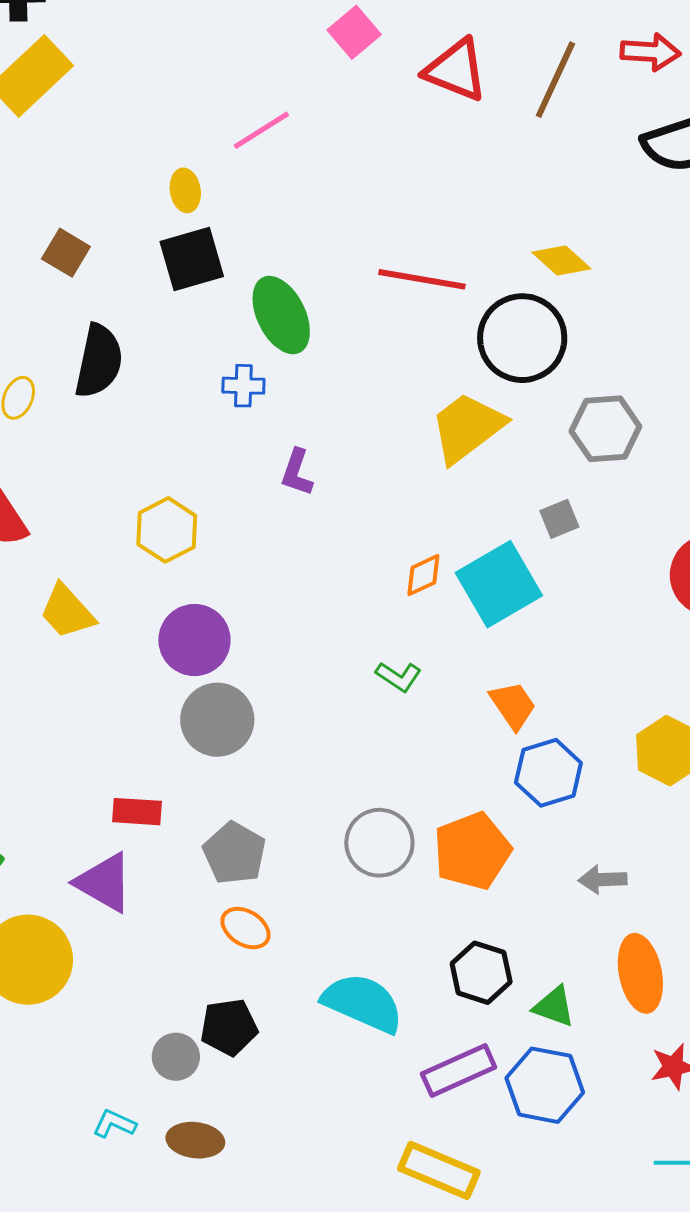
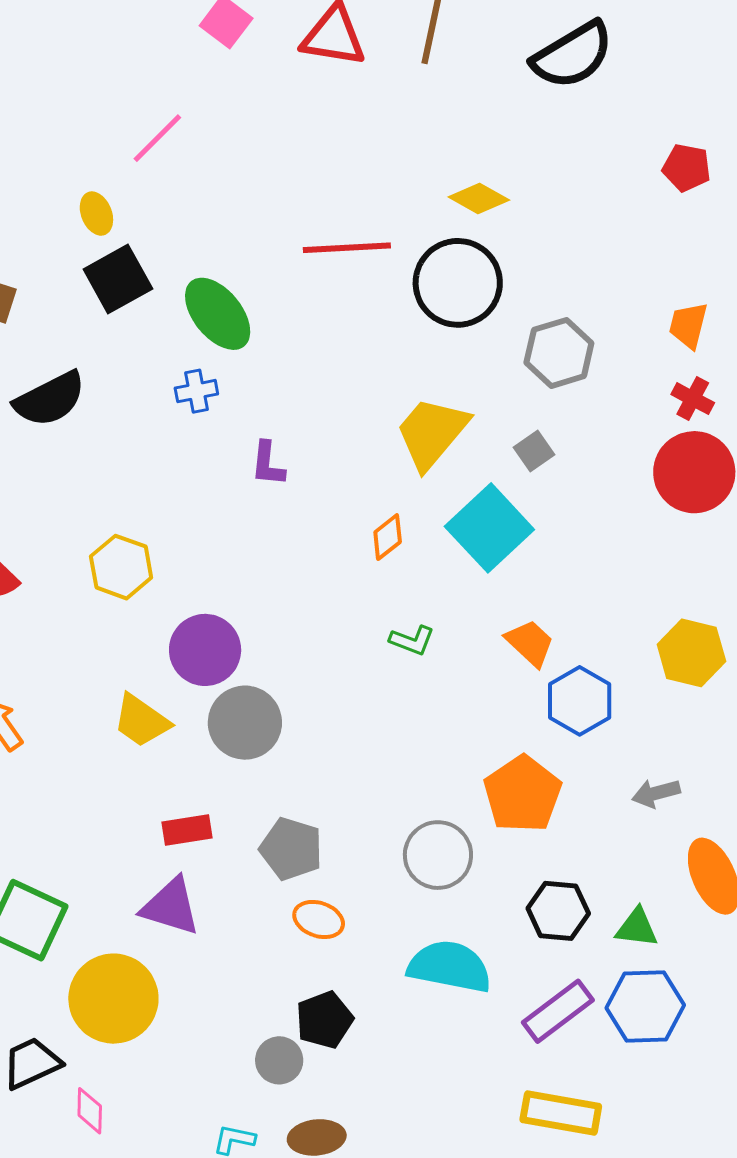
black semicircle: (99, 361) -> (50, 399), turned 64
yellow trapezoid: (467, 428) -> (432, 433), moved
yellow hexagon: (167, 530) -> (121, 567), moved
orange diamond: (423, 575) -> (388, 537), moved
yellow trapezoid: (67, 612) -> (141, 721), moved
gray circle: (379, 843) -> (438, 855), moved

